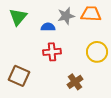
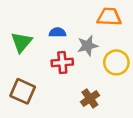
gray star: (66, 16) -> (88, 46), moved
green triangle: (18, 17) -> (21, 42), moved

